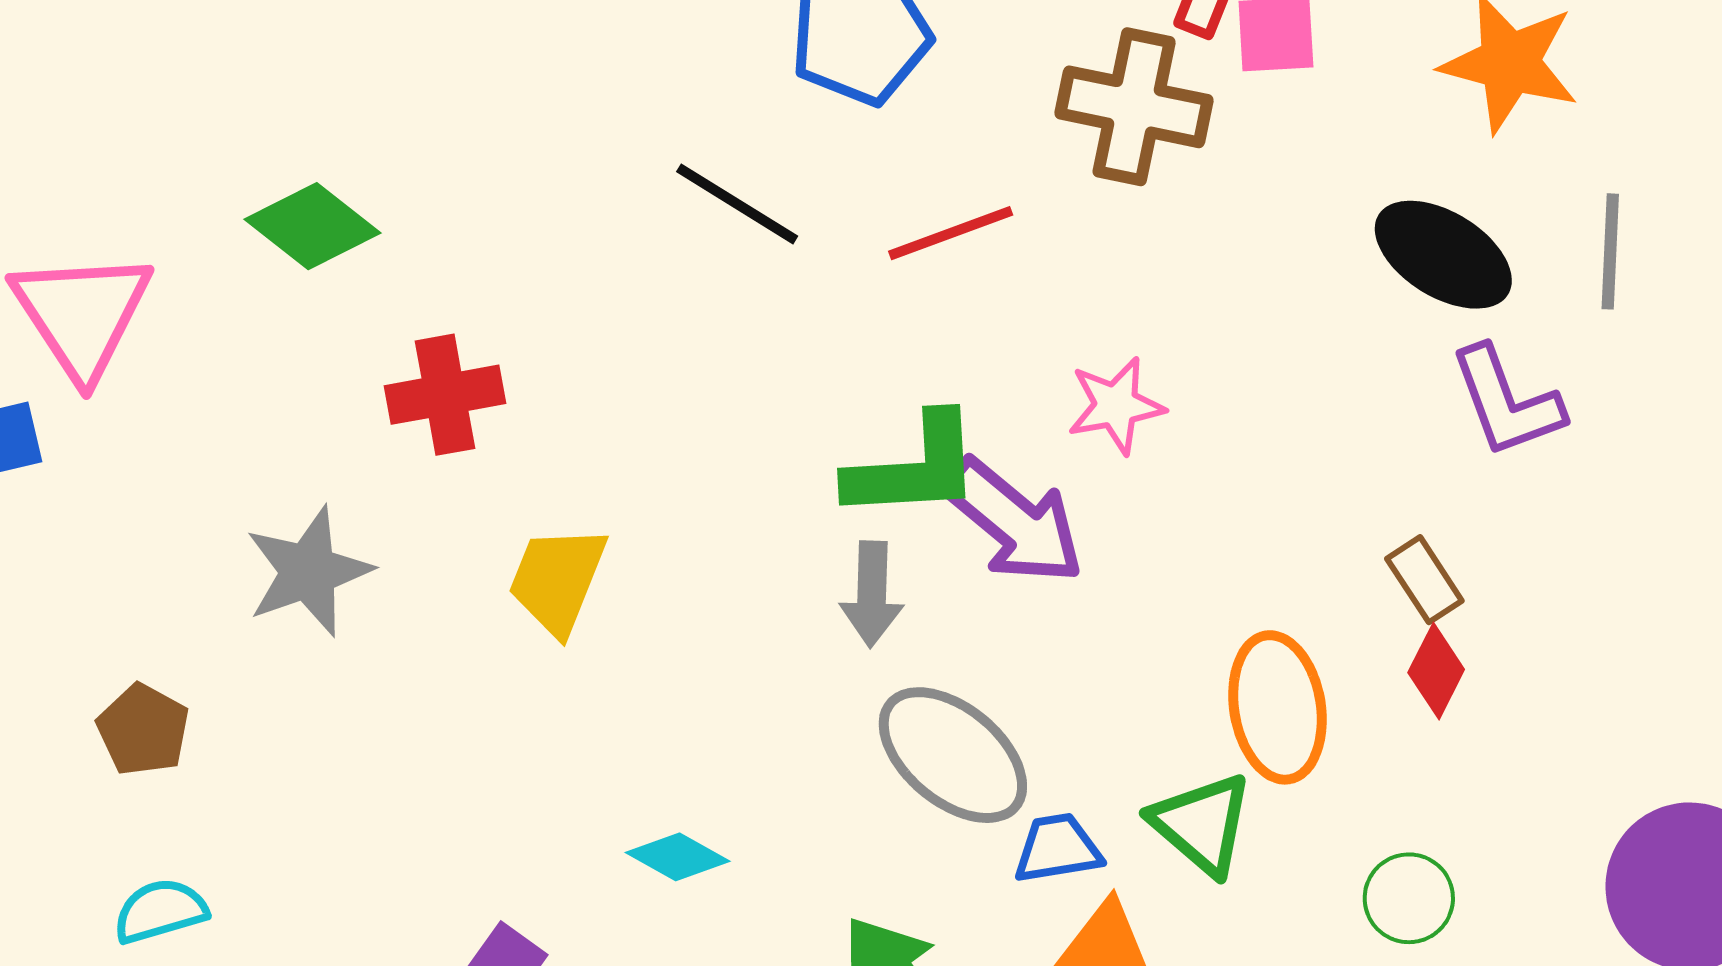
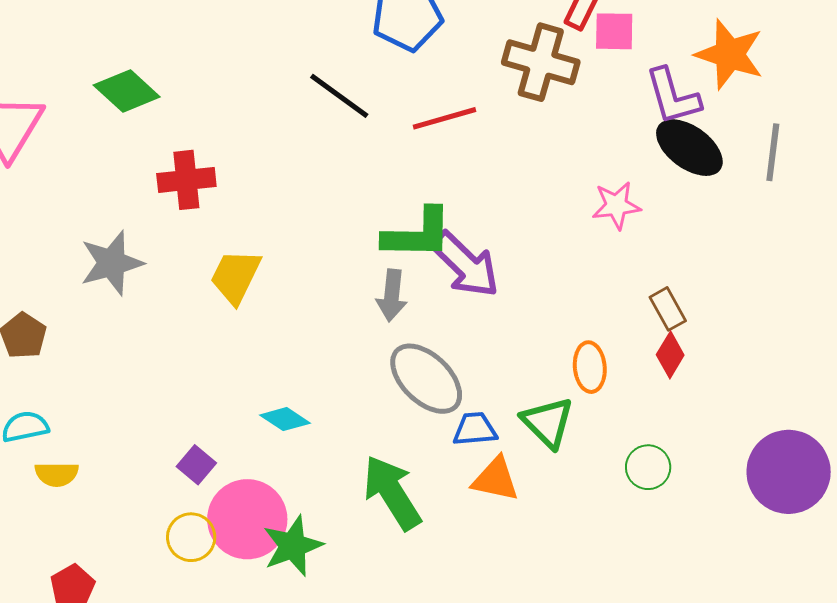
purple L-shape: (1507, 402) -> (673, 96), moved
pink star: (1116, 406) -> (616, 205), moved
orange ellipse: (1277, 707) -> (590, 367), size x0.7

